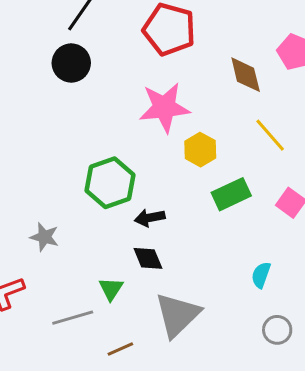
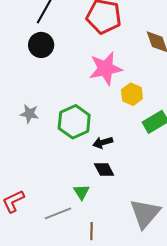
gray star: (44, 237) -> (29, 114), moved
gray triangle: (177, 315) -> (145, 214), moved
brown line: (120, 349) -> (92, 231), turned -60

